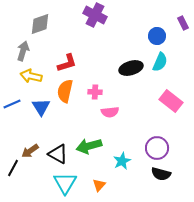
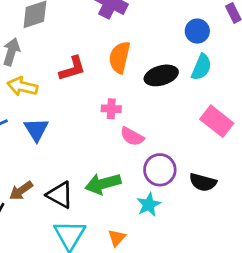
orange semicircle: (65, 91) -> (120, 57), moved
pink semicircle: (110, 112) -> (132, 137), turned 36
purple circle: (157, 148) -> (160, 170), moved
black semicircle: (161, 174) -> (203, 182), moved

